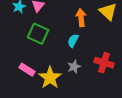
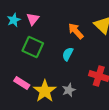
orange arrow: (81, 18) -> (76, 31), turned -36
gray star: (74, 67) -> (69, 90), moved

